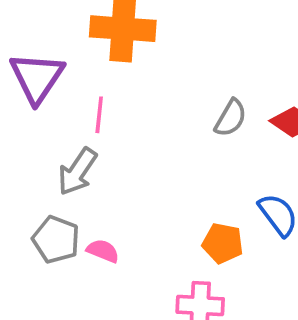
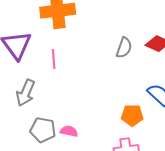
gray arrow: (77, 172) -> (26, 93), moved

